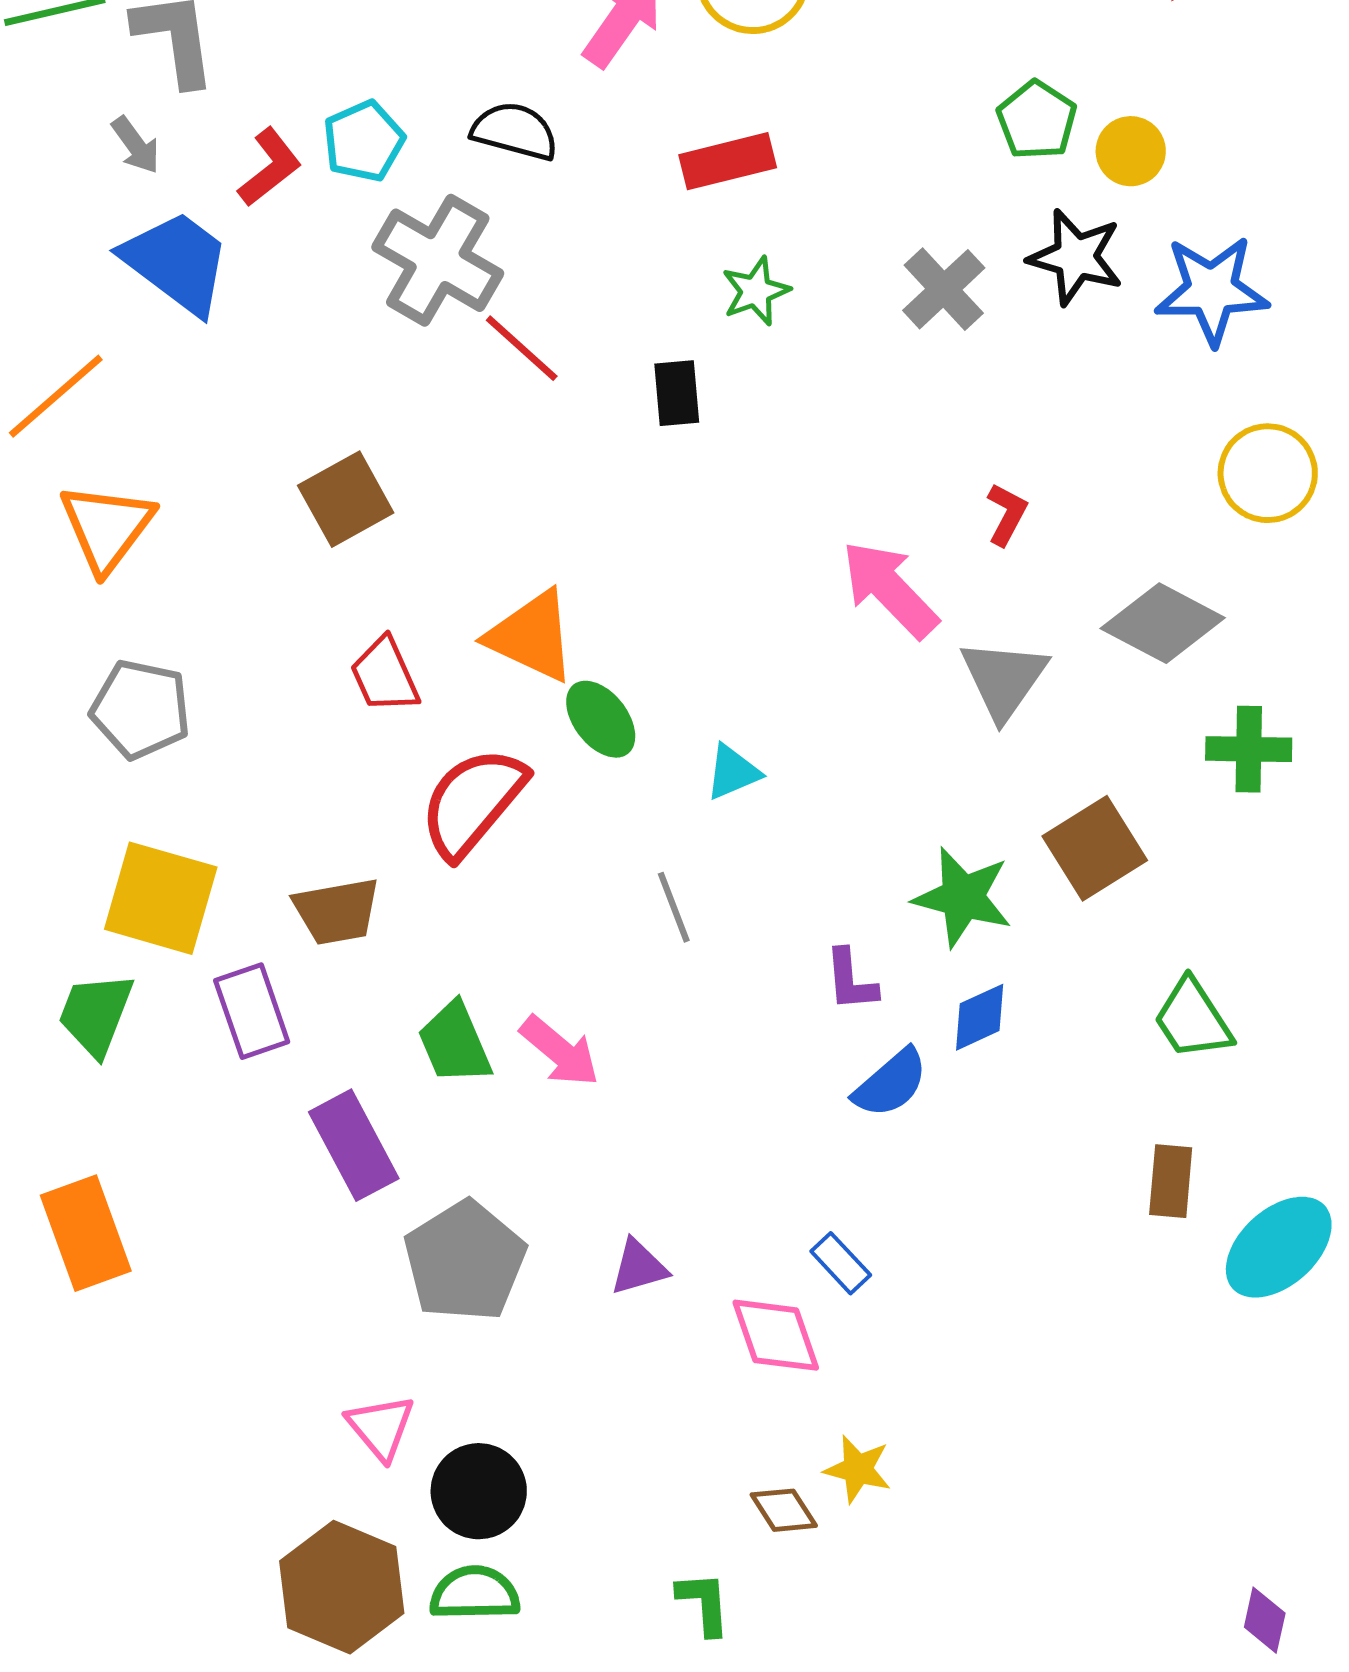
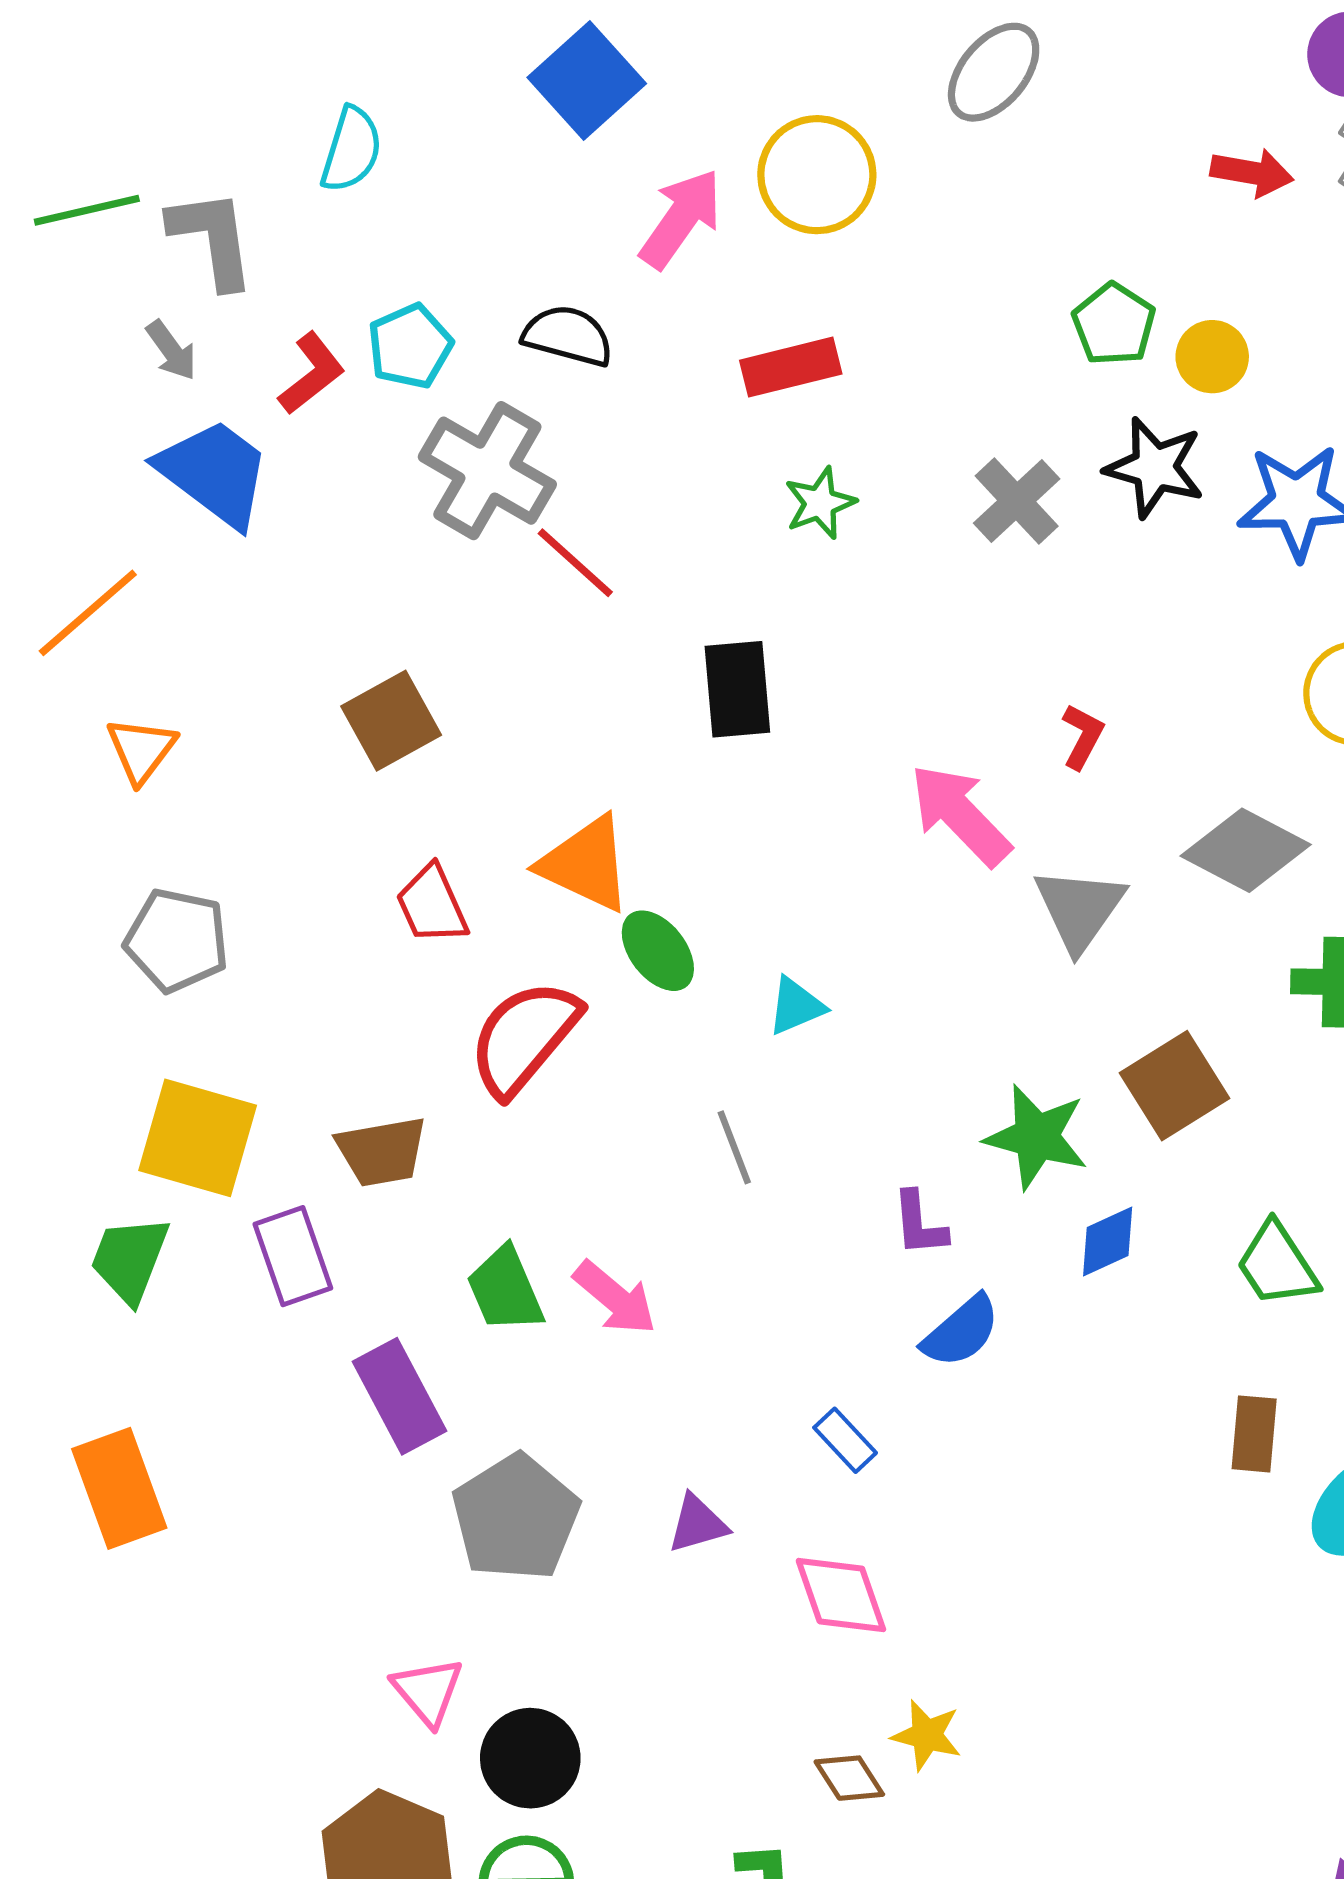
black rectangle: (677, 393) -> (737, 689), moved, size x1.4
orange triangle: (107, 527) -> (141, 750), size x0.7
blue diamond: (980, 1017) -> (1108, 1241), moved
blue rectangle: (841, 1263) -> (845, 1440), moved

